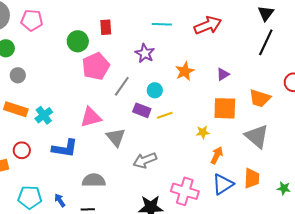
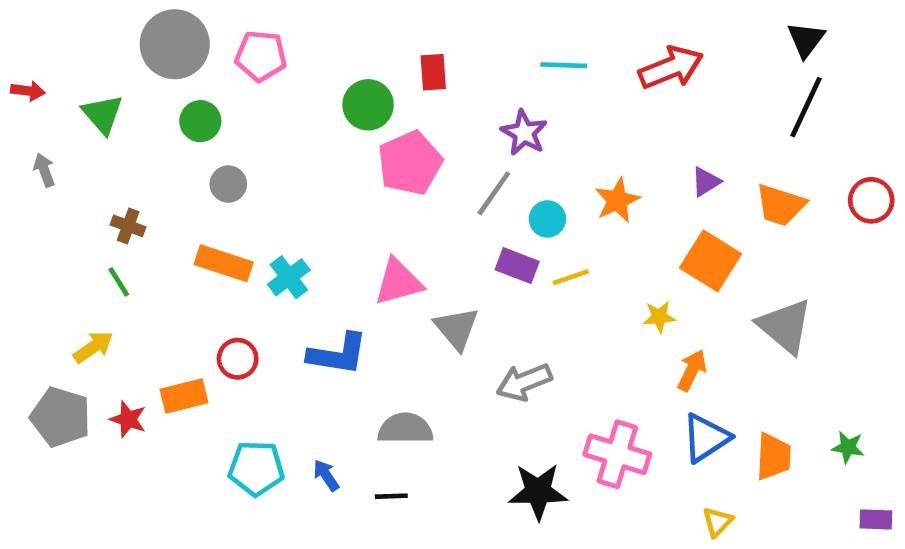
orange star: (185, 71) -> (617, 200), moved
gray line: (122, 86) -> (494, 193), moved
orange trapezoid: (260, 98) -> (780, 205), moved
orange square: (225, 108) -> (710, 261), turned 30
orange trapezoid: (252, 178) -> (773, 457), moved

